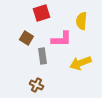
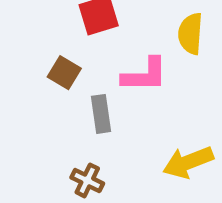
yellow arrow: (80, 63) -> (188, 162), moved

